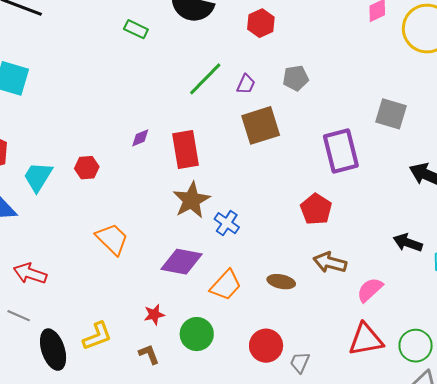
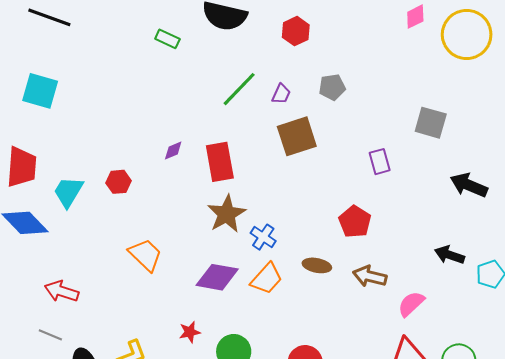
purple rectangle: (341, 151) -> (380, 162), size x0.6
brown ellipse: (281, 282) -> (317, 265), moved
orange trapezoid: (226, 285) -> (267, 279), moved

